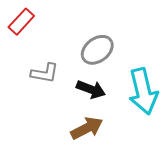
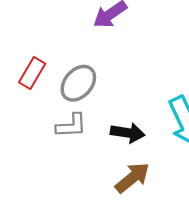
gray ellipse: (97, 50) -> (78, 83), moved

